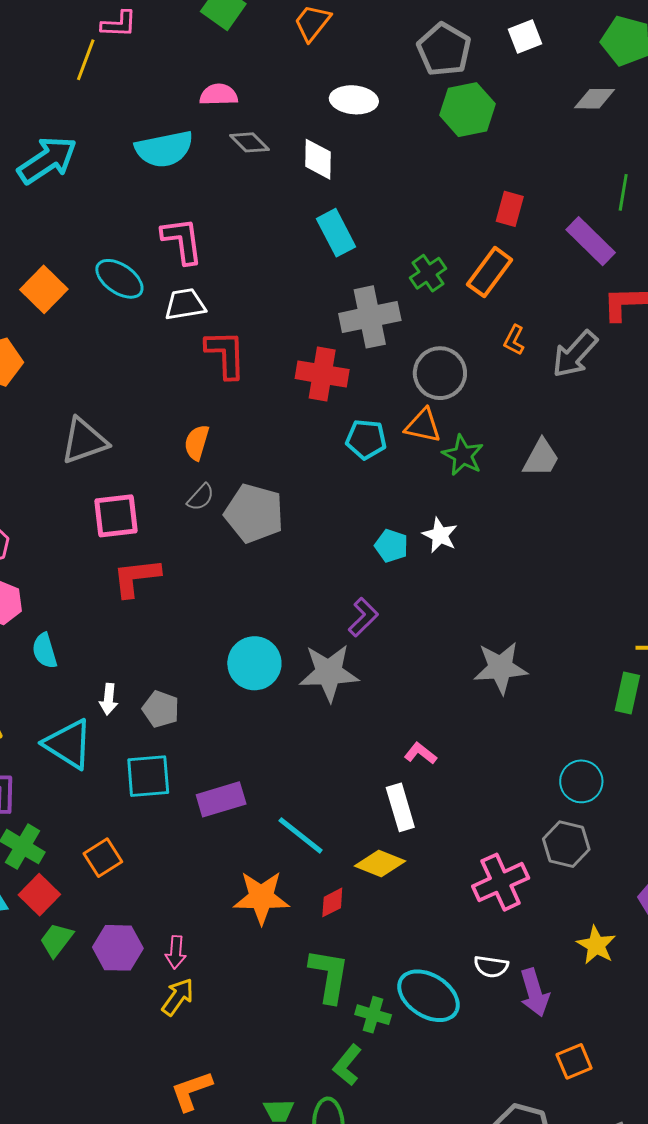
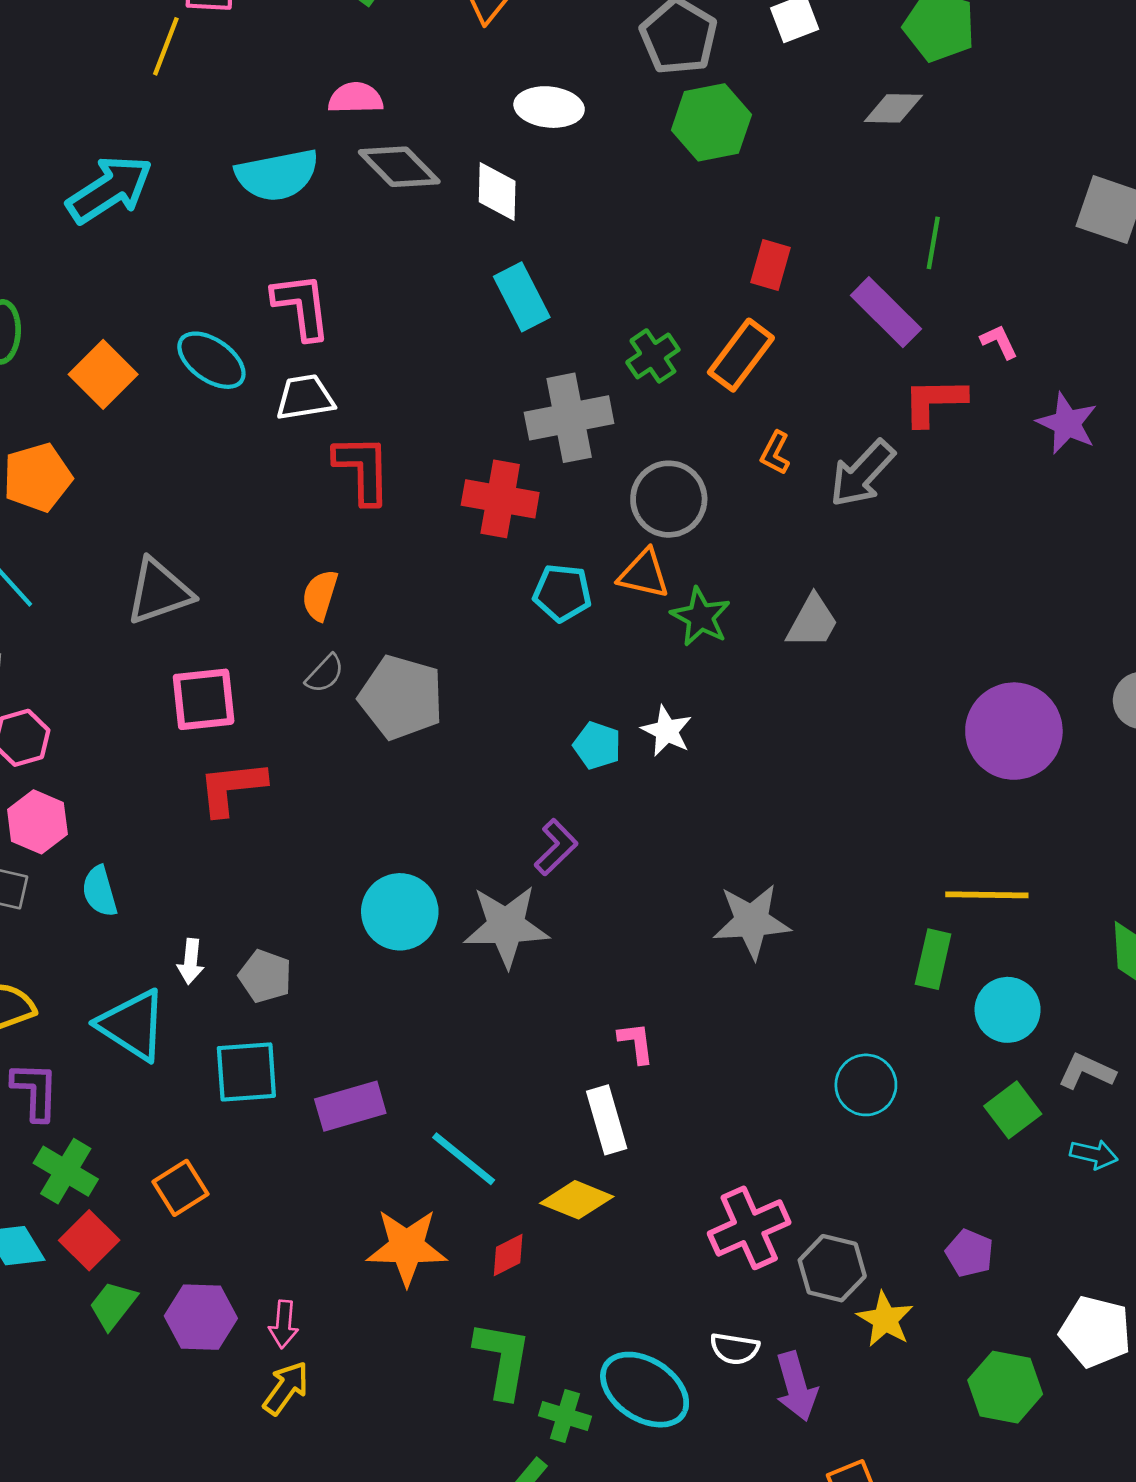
gray diamond: (249, 142) -> (399, 167), size x1.4
pink L-shape: (420, 753) -> (636, 1043), turned 44
gray hexagon: (566, 844) -> (832, 1268), moved

